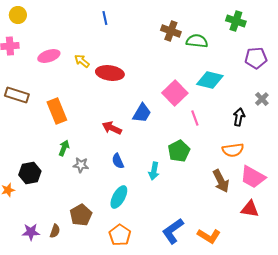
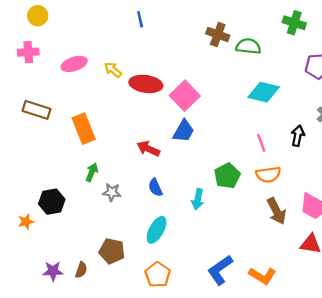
pink square: (175, 93) -> (185, 96), moved
pink line: (195, 118) -> (261, 143), moved
orange semicircle: (233, 150) -> (268, 175), moved
brown pentagon: (81, 215) -> (112, 251), turned -30

